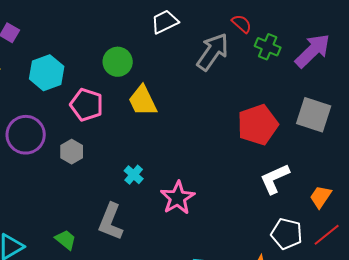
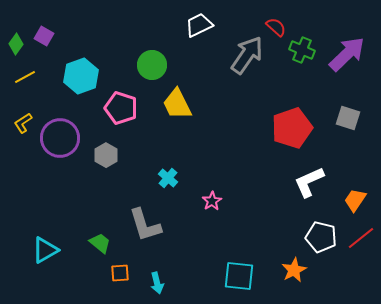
gray square: (314, 115) -> (348, 118), size x0.7
pink star: (178, 198) -> (212, 201), size x0.6
gray L-shape: (111, 222) -> (145, 225), turned -39

